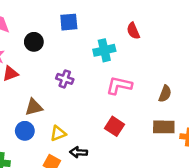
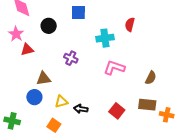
red semicircle: (133, 31) -> (130, 24), turned 32
red square: (115, 126) -> (117, 111), moved
black arrow: (79, 152) -> (81, 109), moved

